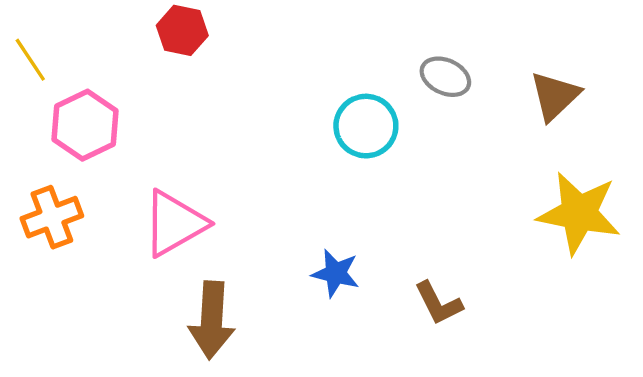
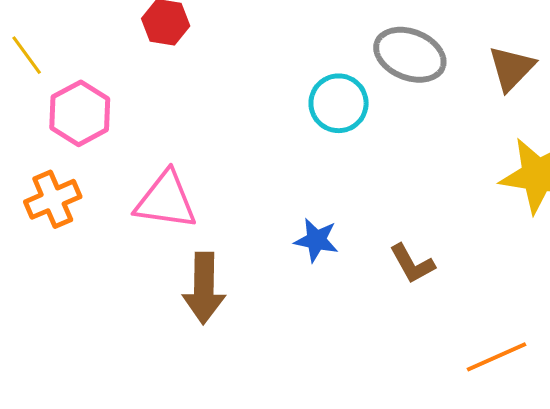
gray ellipse: (445, 77) -> (410, 55), size x1.5
pink triangle: (174, 223) -> (166, 200), turned 40

